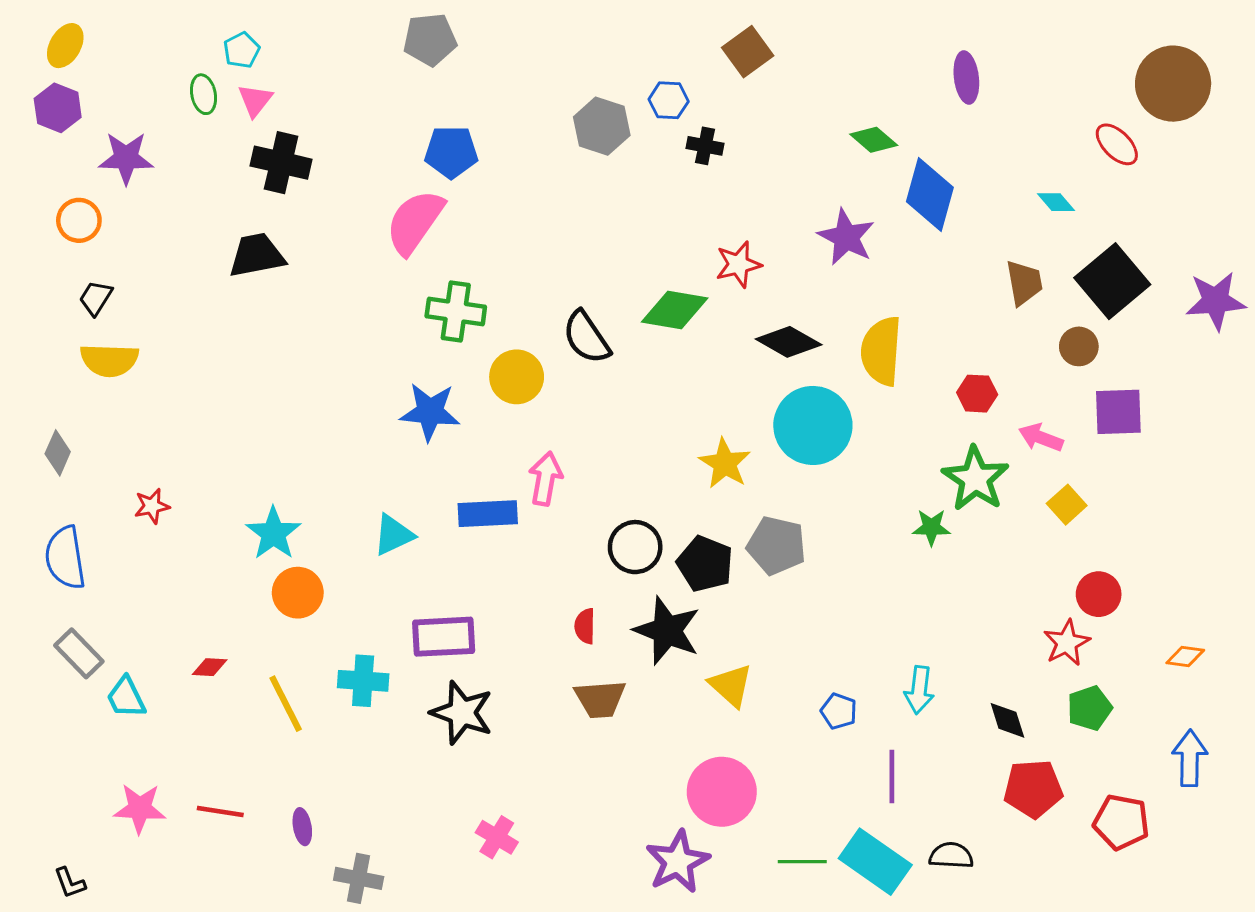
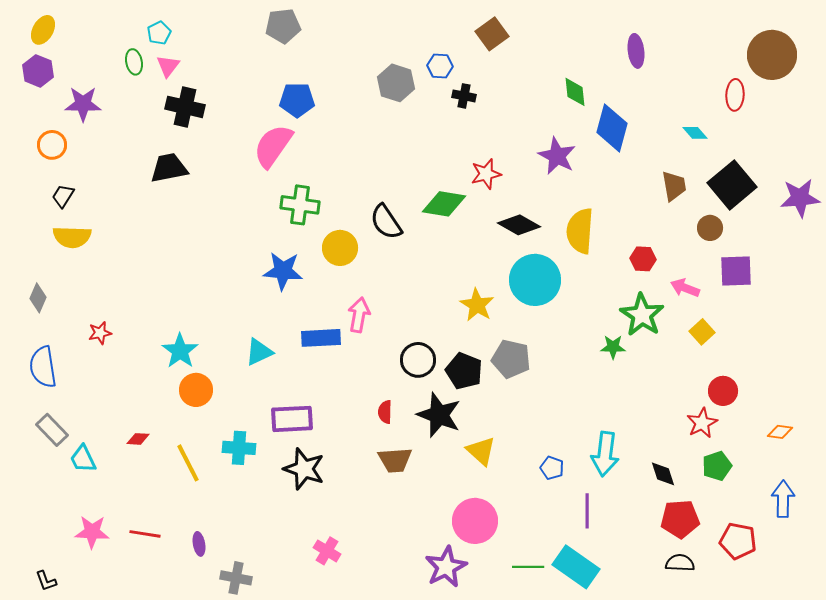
green diamond: (874, 140) -> (575, 92), turned 44
red ellipse: (1117, 144) -> (735, 95), turned 48
cyan arrow: (919, 690) -> (605, 454), size x1.4
black semicircle: (951, 856) -> (680, 563), moved

